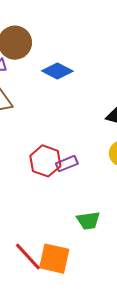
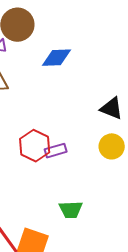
blue diamond: (57, 71) -> (56, 58), turned -36

